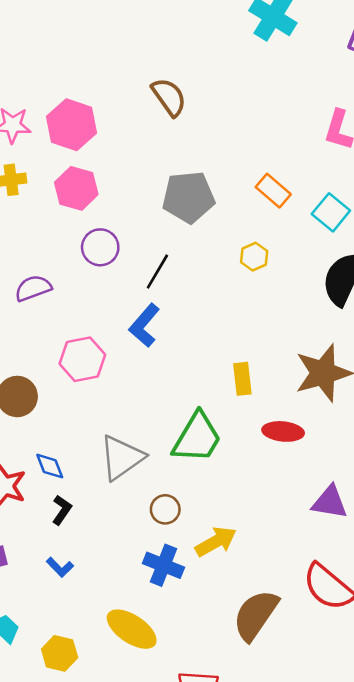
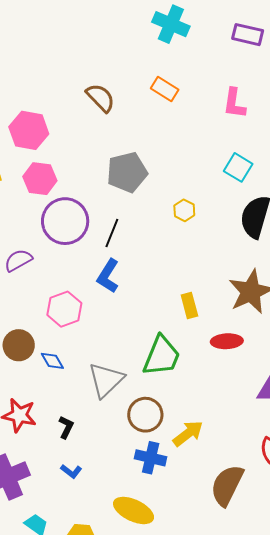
orange rectangle: (273, 191) -> (165, 89), moved
purple circle: (100, 247) -> (65, 221), size x1.6
blue diamond: (50, 466) -> (52, 361), moved
brown circle: (165, 509) -> (145, 415), size x1.5

